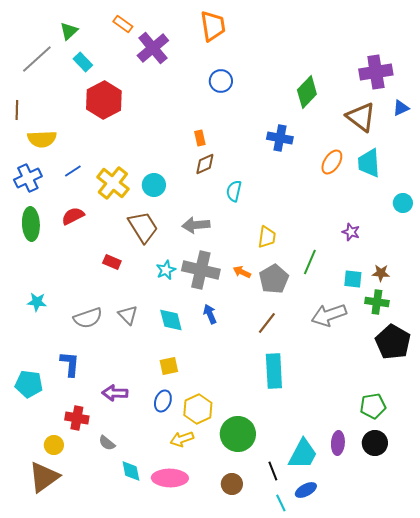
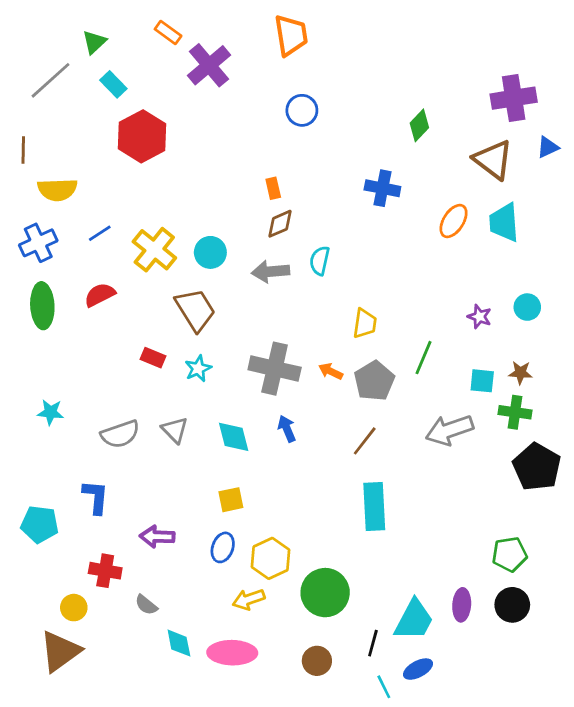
green diamond: (307, 92) -> (419, 125), size x0.7
cyan circle: (403, 203) -> (527, 307), moved
gray arrow: (196, 225) -> (270, 272), moved
cyan star: (166, 270) -> (198, 369), moved
black line: (273, 471) -> (373, 643), turned 36

